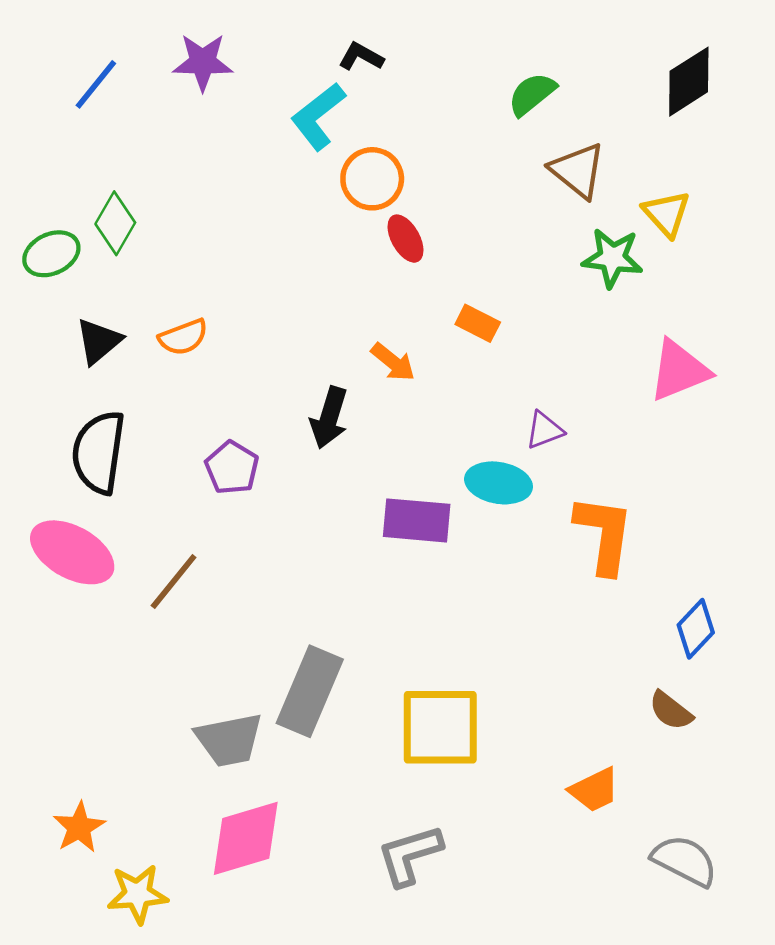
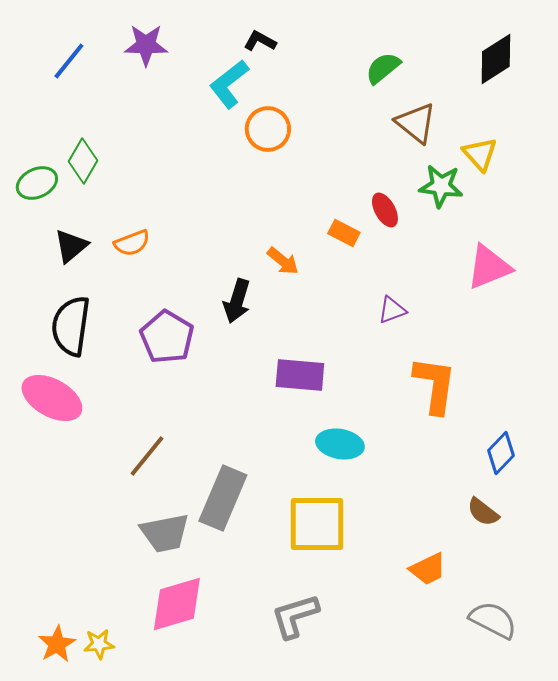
red ellipse: (405, 239) -> (385, 210), moved
purple pentagon: (232, 468) -> (167, 337), size x1.4
cyan ellipse: (499, 483) -> (340, 444), moved
brown line: (174, 582) -> (147, 456), moved
orange star: (79, 827) -> (57, 644), moved
yellow star: (137, 894) -> (99, 644), size x0.7

